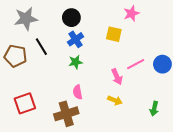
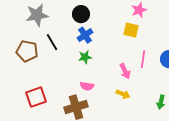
yellow square: (114, 34) -> (131, 30), moved
pink line: (136, 64) -> (143, 59), turned -54
pink semicircle: (78, 92) -> (87, 86), turned -72

